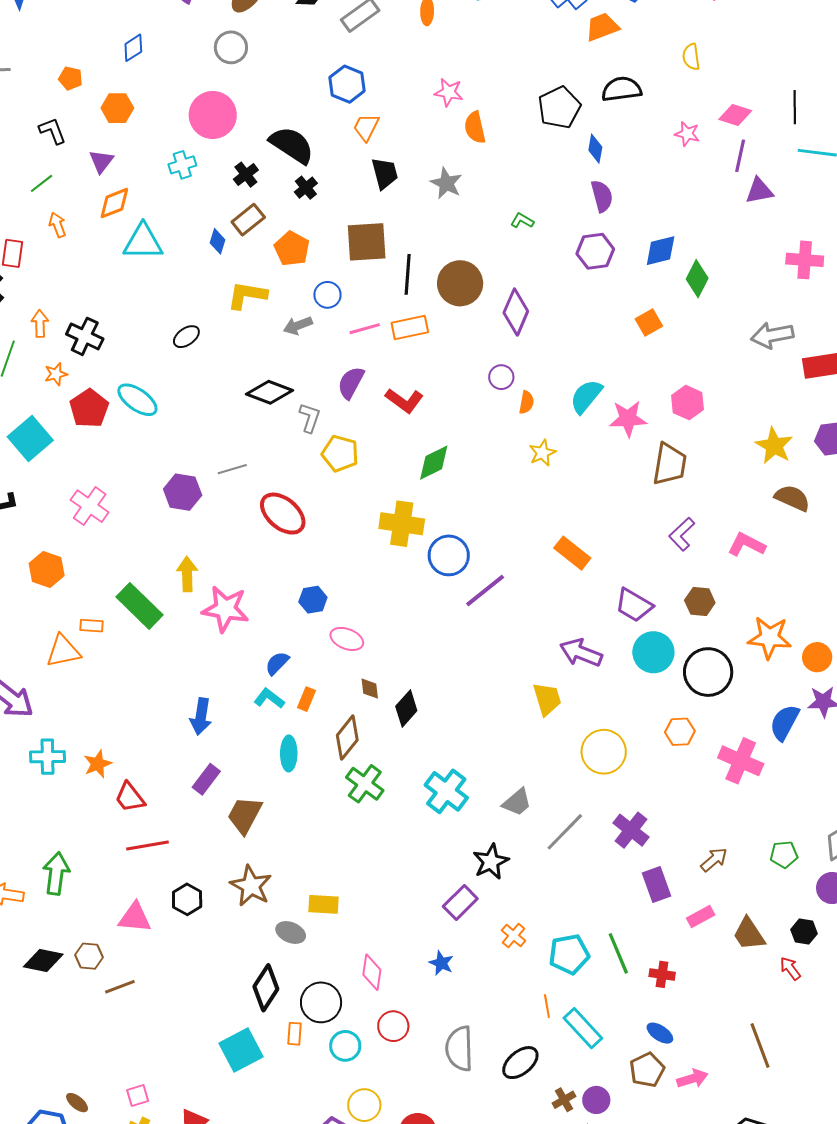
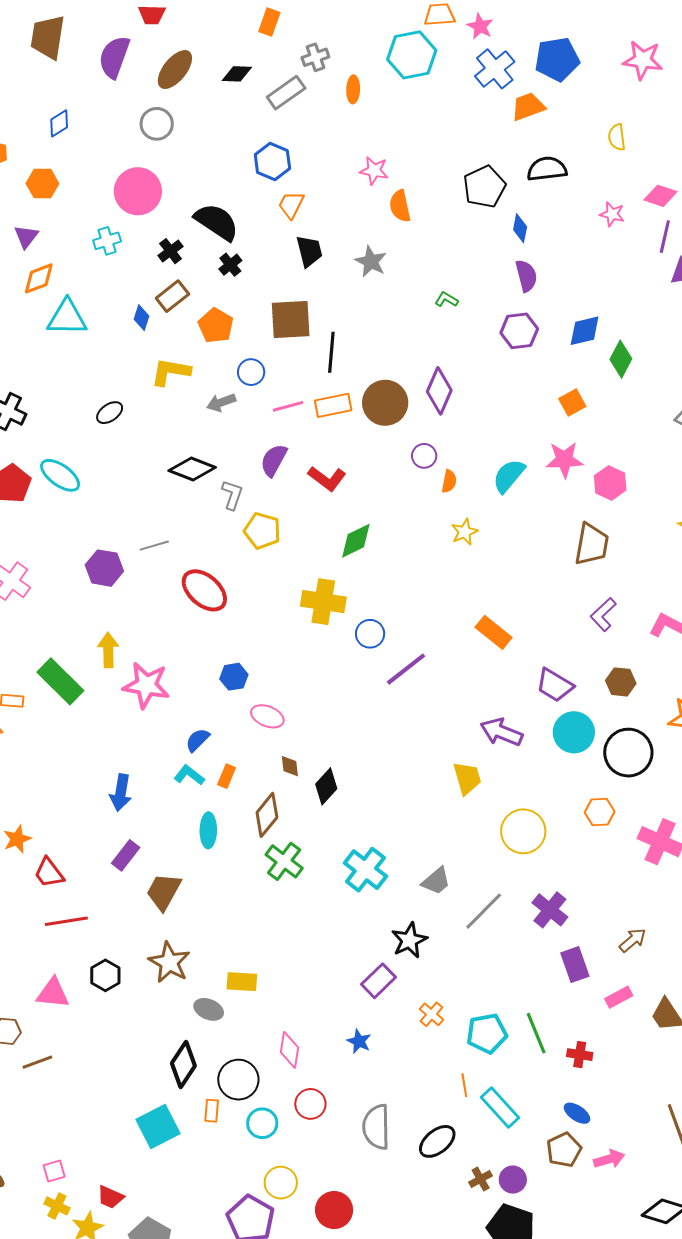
brown circle: (460, 283) -> (385, 403), moved
pink star: (628, 419) -> (564, 460), moved
blue circle: (449, 555) -> (370, 634), size x0.7

